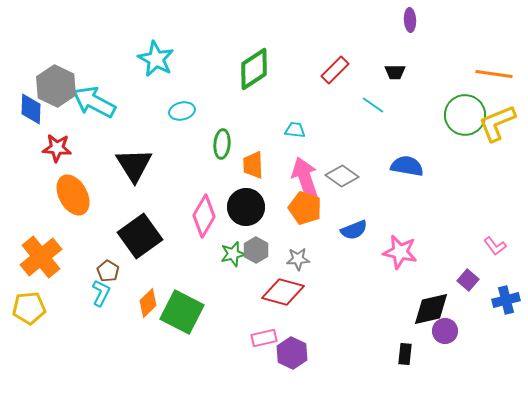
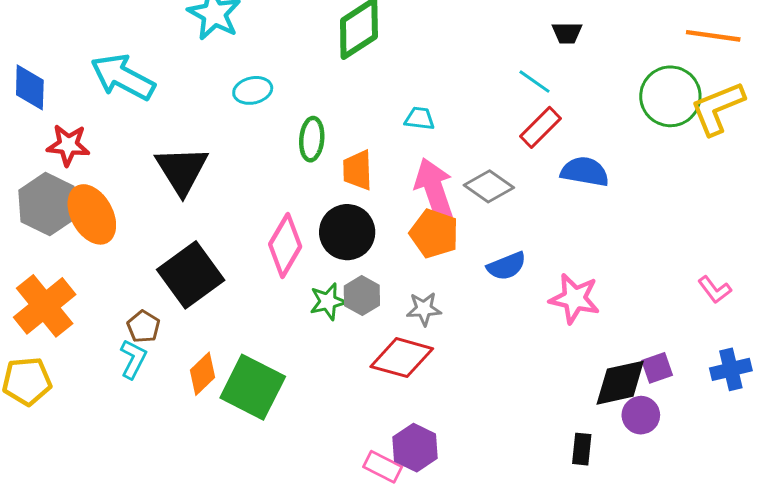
red rectangle: (335, 70) -> (540, 127), moved
gray hexagon: (56, 86) -> (48, 204), moved
purple square: (468, 280) -> (657, 368), moved, turned 30
pink rectangle: (264, 338) -> (383, 467), moved, turned 40

